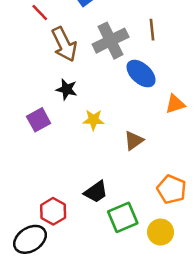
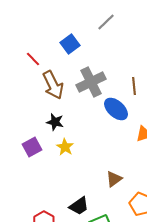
brown line: (152, 30) -> (134, 86), moved
yellow star: (93, 120) -> (65, 147), moved, turned 30
brown triangle: (134, 141) -> (114, 179), moved

